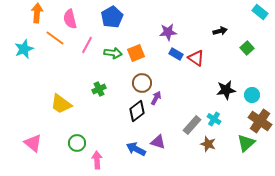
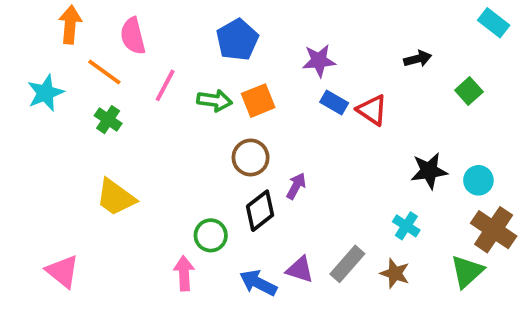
blue pentagon: (112, 17) -> (237, 40), moved
brown circle: (142, 83) -> (251, 158), moved
green cross: (99, 89) -> (108, 120), moved, turned -32
gray rectangle: (192, 125) -> (347, 264), moved
green circle: (77, 143) -> (211, 235), moved
pink arrow: (97, 160) -> (184, 273), moved

